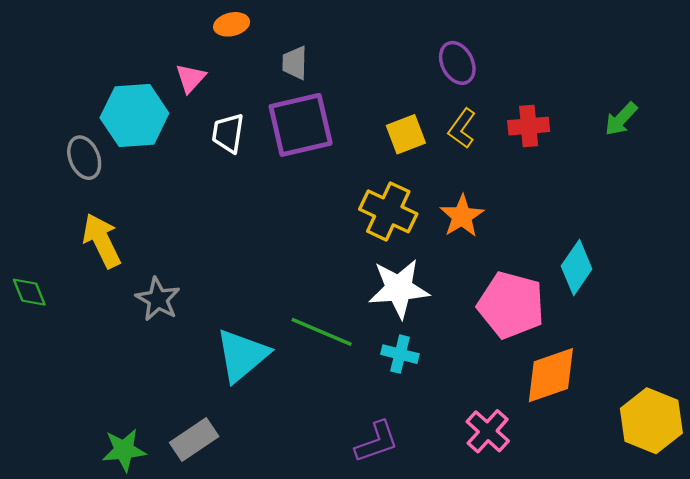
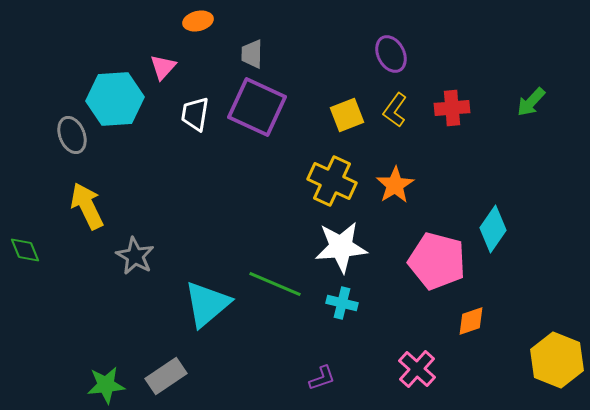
purple square: (301, 125) -> (257, 107), turned 38
orange diamond: (551, 375) -> (471, 321), size x0.6
purple L-shape: (377, 442) -> (322, 378), size x0.7

